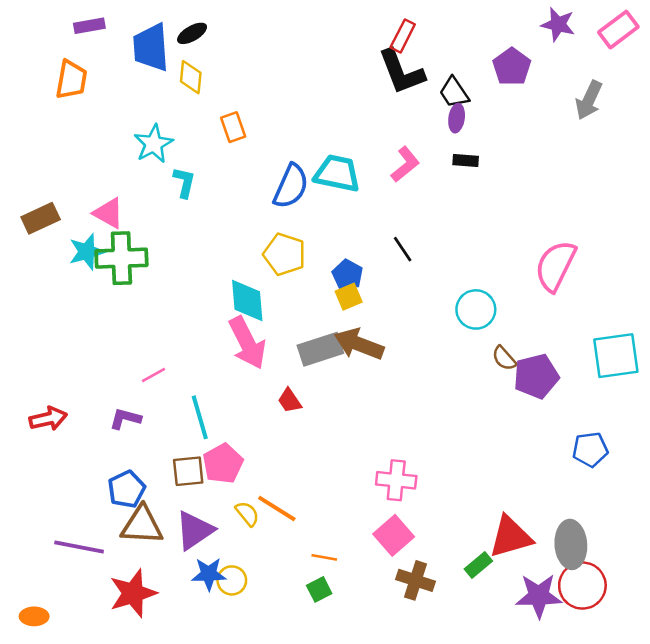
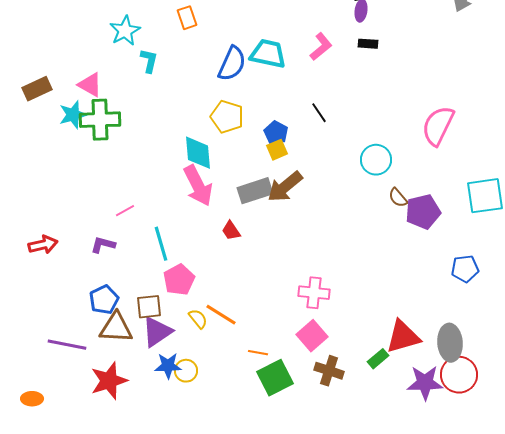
brown arrow: (359, 344) -> (285, 187), turned -60
brown square: (188, 471) -> (149, 307), moved
green square: (319, 589) -> (275, 378), moved, size x1.8

